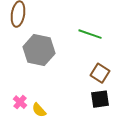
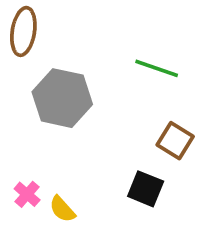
black square: (100, 99) -> (146, 189), moved, turned 30

